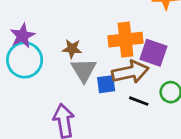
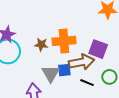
orange cross: (126, 40) -> (64, 41), moved
gray triangle: (84, 70) -> (51, 74), moved

